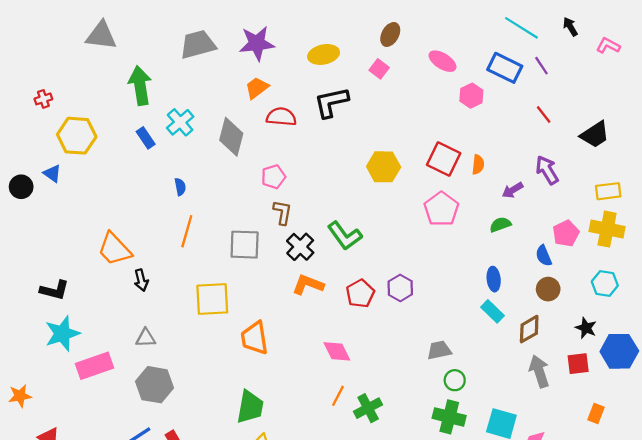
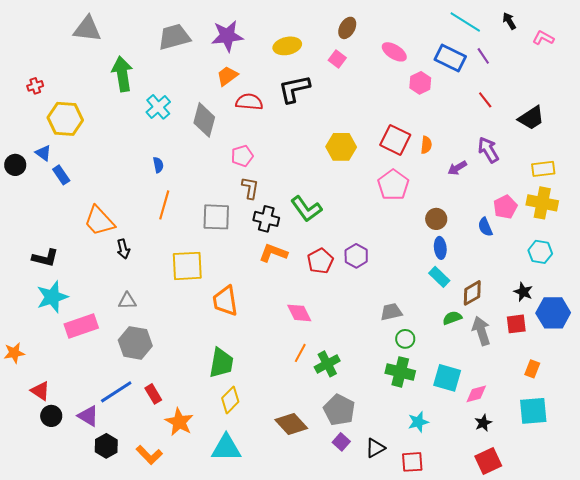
blue rectangle: (146, 138) -> (61, 175), moved
green semicircle: (500, 225) -> (452, 318), moved
black cross: (300, 247) -> (266, 219), turned -30
brown circle: (548, 289) -> (436, 219), moved

